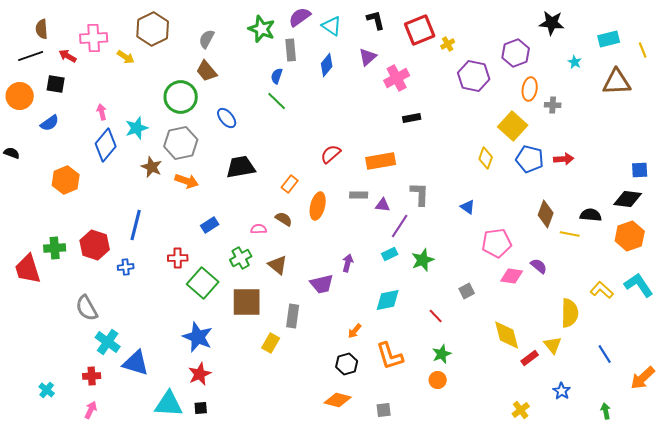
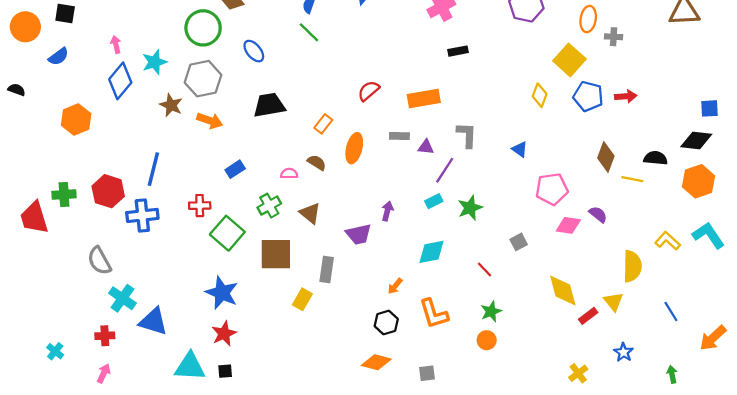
blue cross: (126, 267) -> (142, 215), size x1.8

